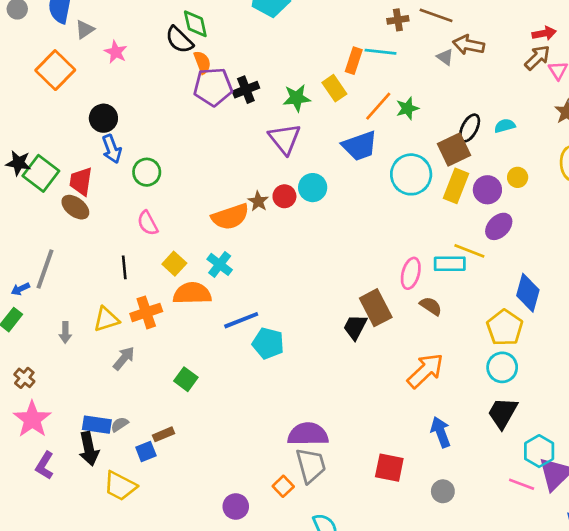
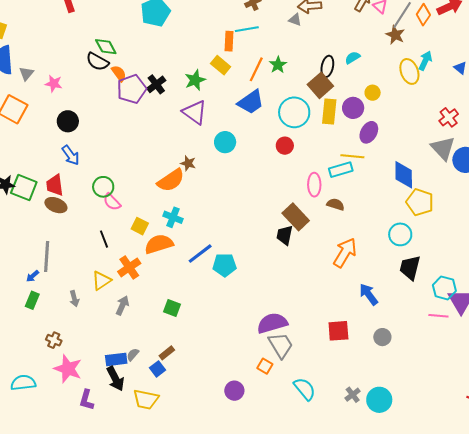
black circle: (103, 118) -> (68, 121), moved
green circle: (147, 172) -> (103, 187), moved
red circle: (284, 196) -> (285, 146), moved
yellow pentagon: (505, 328) -> (420, 202), moved

